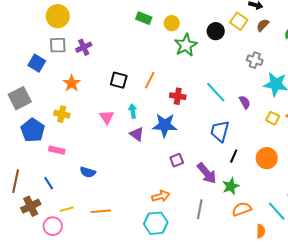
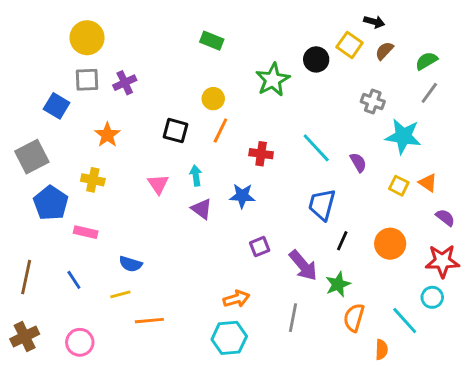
yellow circle: (172, 23) -> (213, 99), moved
blue star: (165, 125) -> (242, 196), size x0.7
brown cross: (31, 206) -> (25, 336), moved
yellow line: (67, 209) -> (120, 294), moved
orange semicircle: (242, 209) -> (354, 318), turned -54

